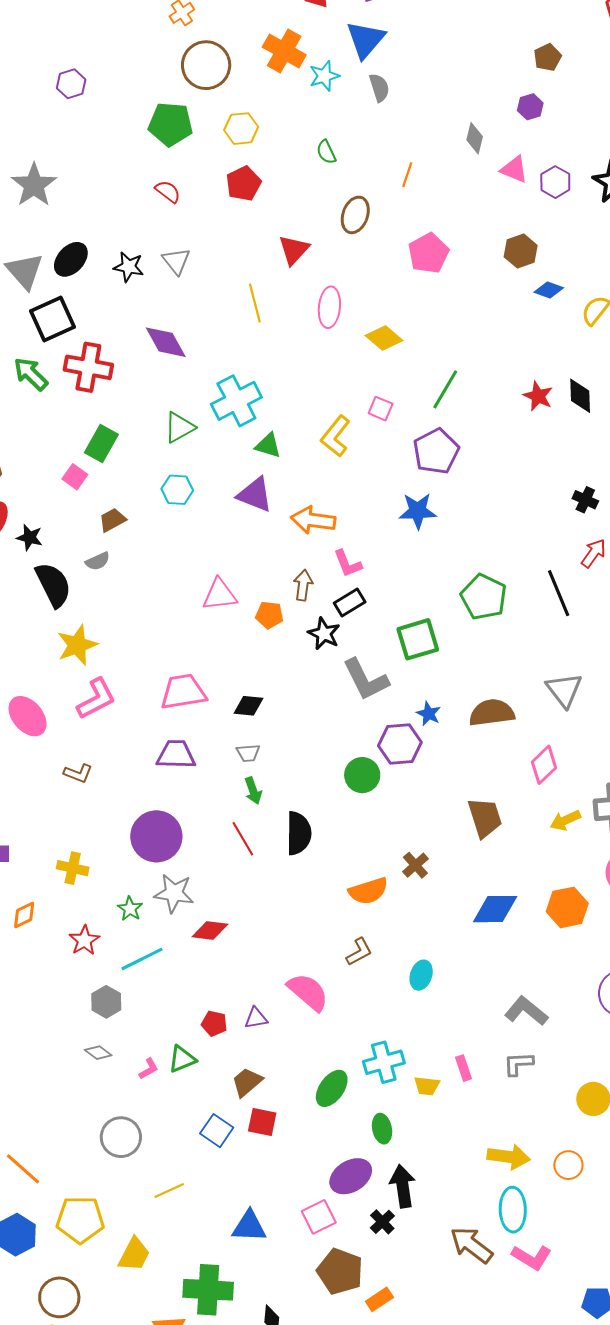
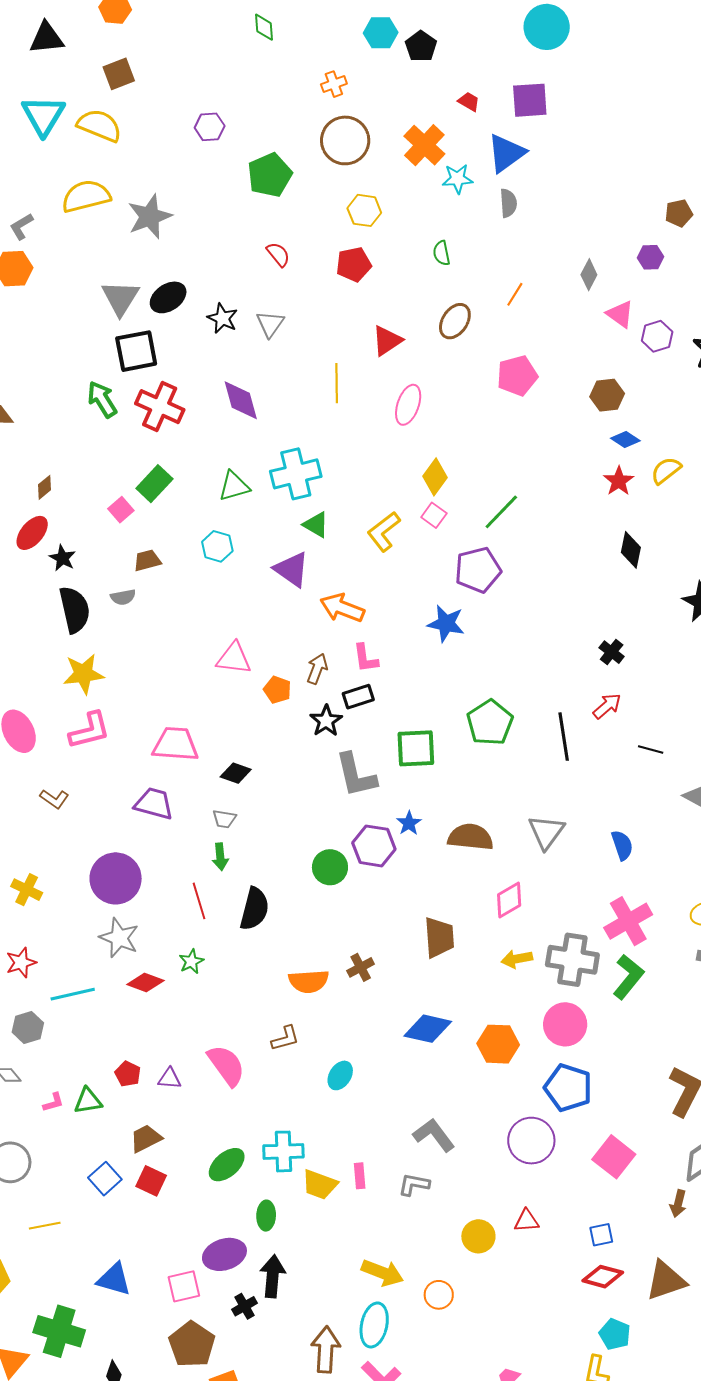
green pentagon: (171, 124) -> (270, 175), moved, turned 30
yellow diamond: (384, 338) -> (435, 477), moved, turned 72
red star: (538, 396) -> (619, 481), moved
green star: (130, 909) -> (191, 961), moved
yellow trapezoid: (427, 1086) -> (320, 1185), size x1.4
brown arrow: (471, 1245) -> (326, 1350), turned 42

